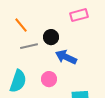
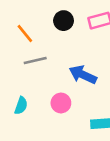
black circle: (51, 37) -> (64, 21), moved
cyan semicircle: (18, 81) -> (21, 106), size x0.6

